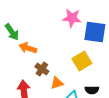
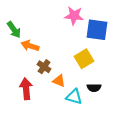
orange triangle: (57, 83) -> (59, 81), turned 40

